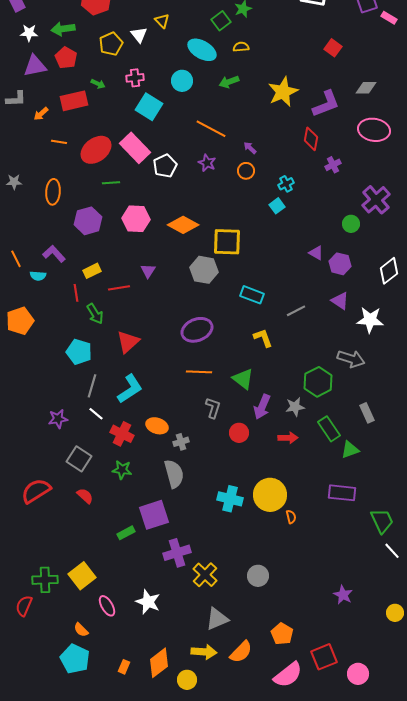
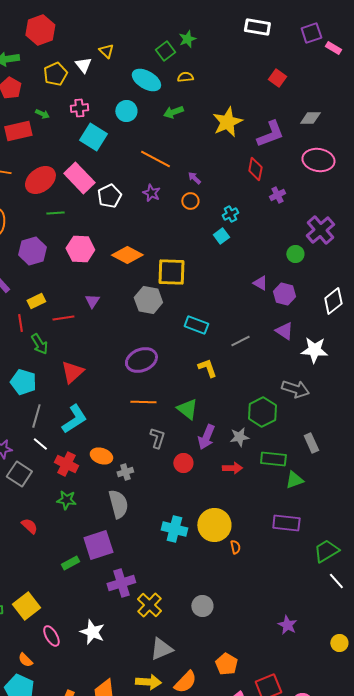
green rectangle: (329, 429) -> (273, 459), turned -50
gray square: (79, 459) -> (19, 474), moved
green trapezoid: (382, 521) -> (326, 551), turned -96

